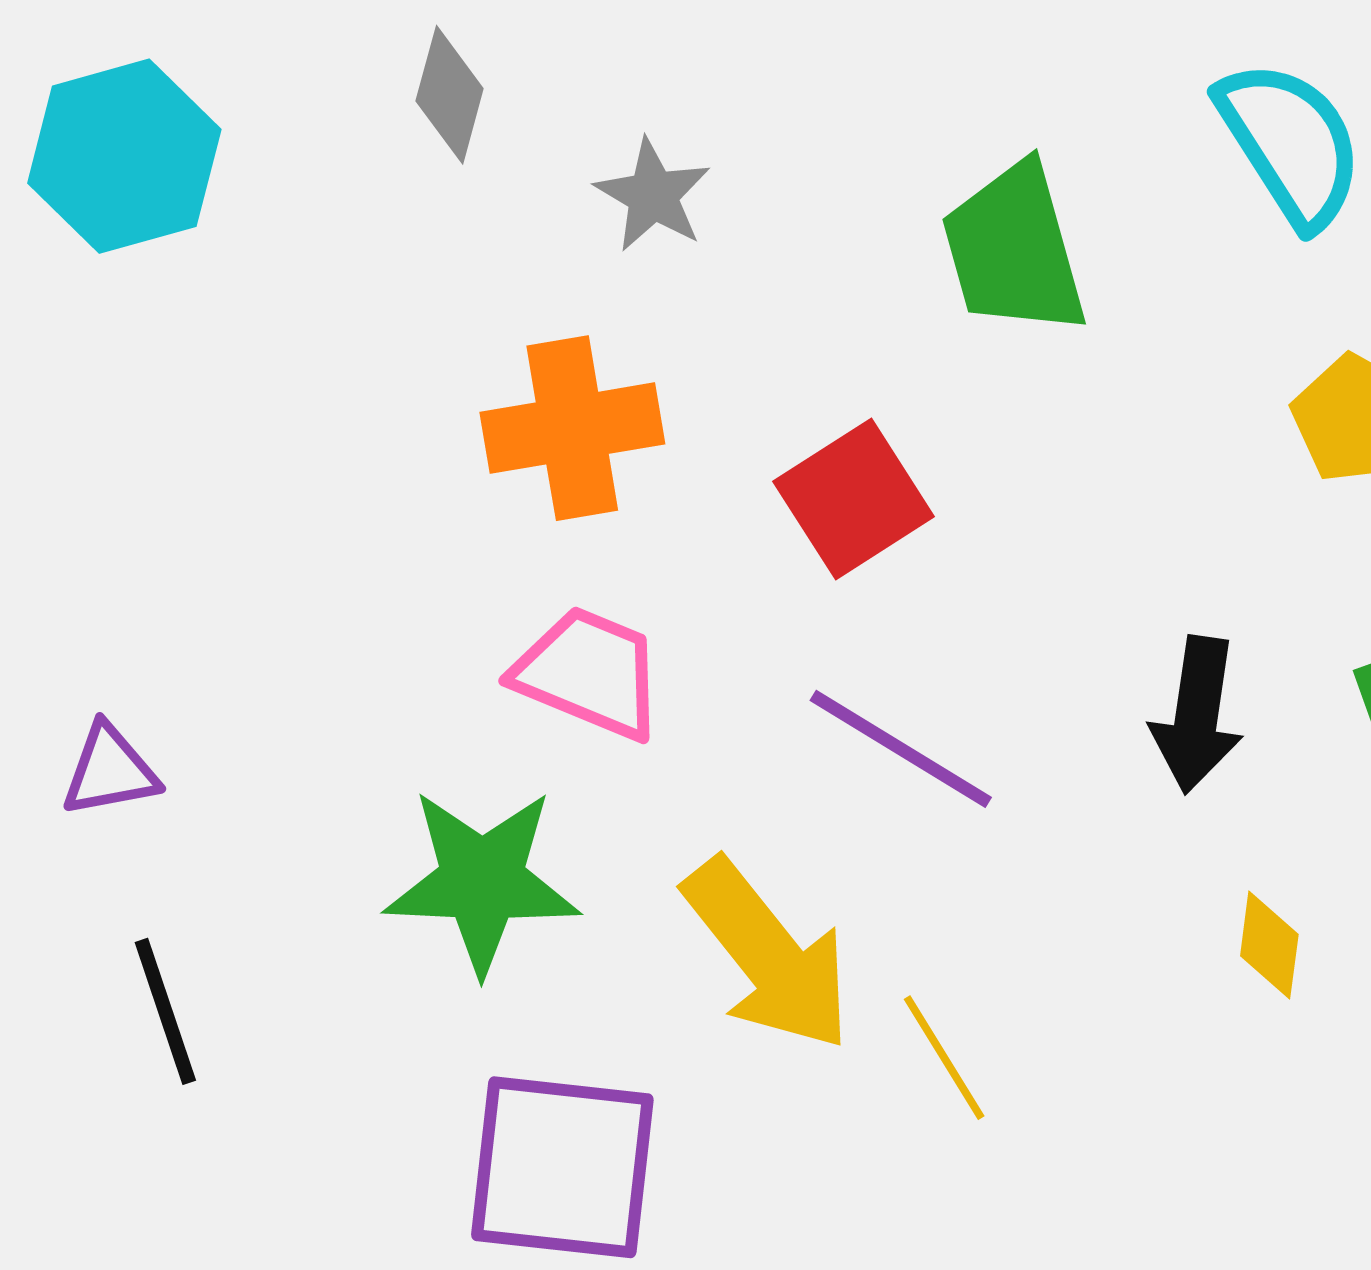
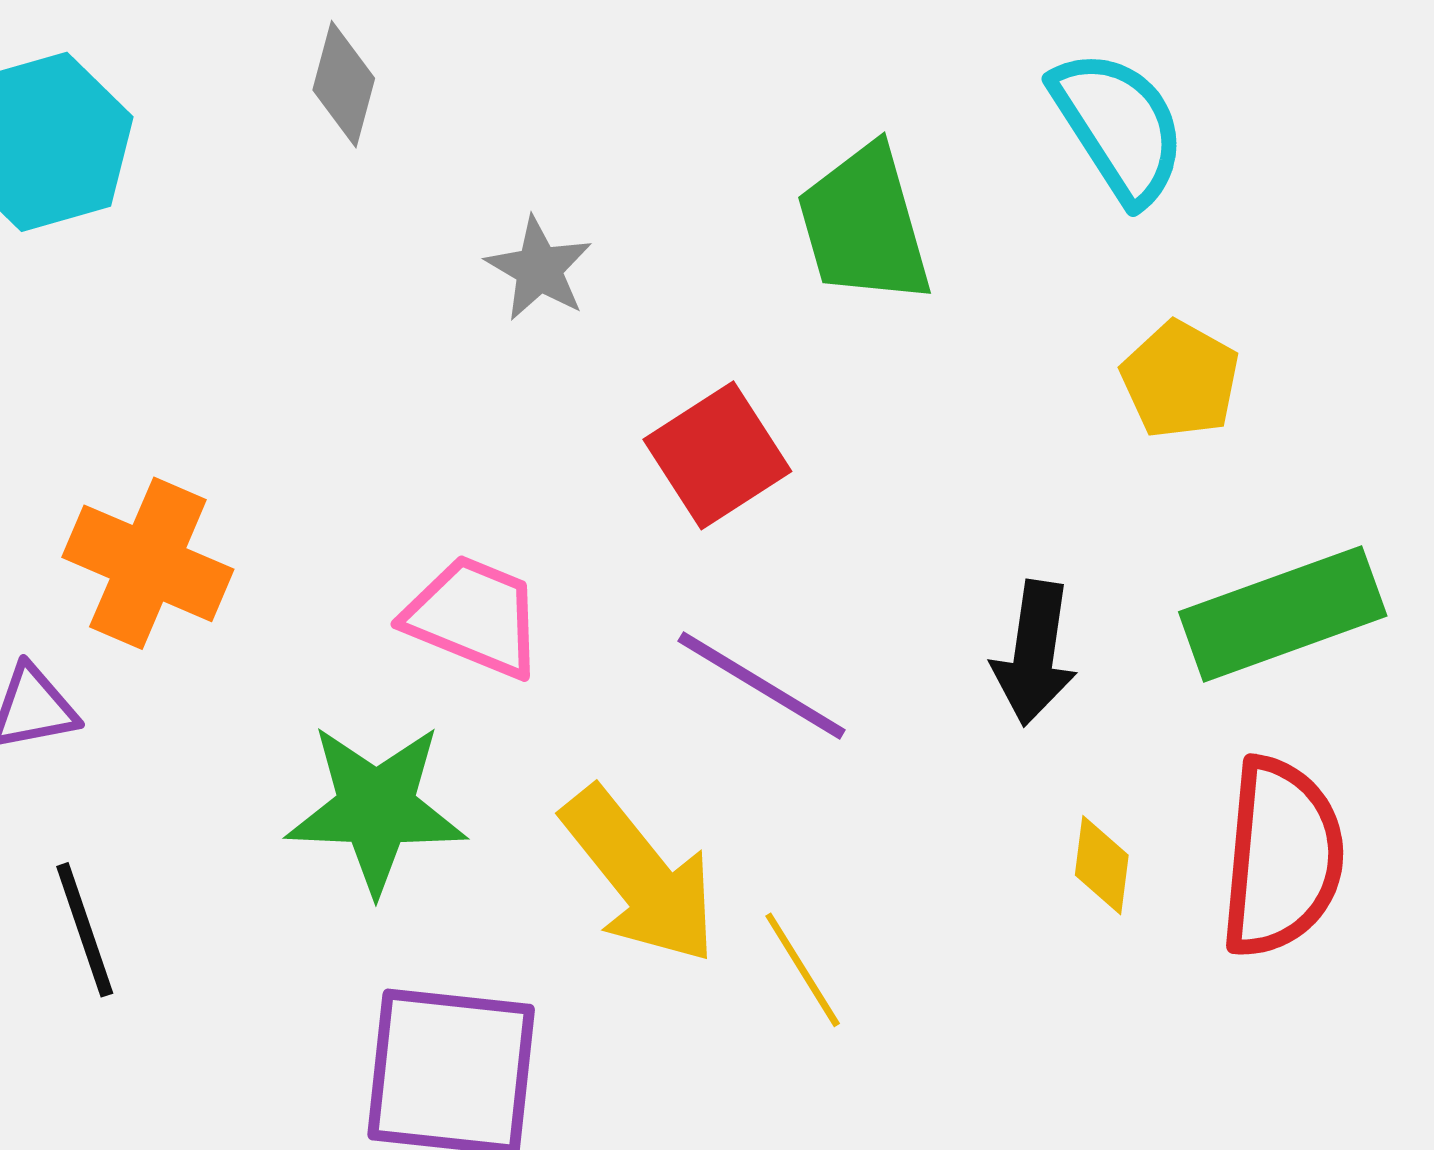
gray star: (653, 195) -> (539, 269), moved
orange cross: (572, 428) -> (148, 563), moved, turned 33

